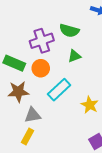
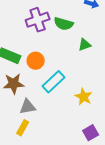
purple cross: (42, 41) -> (38, 20), moved
green triangle: (74, 56) -> (85, 45), moved

